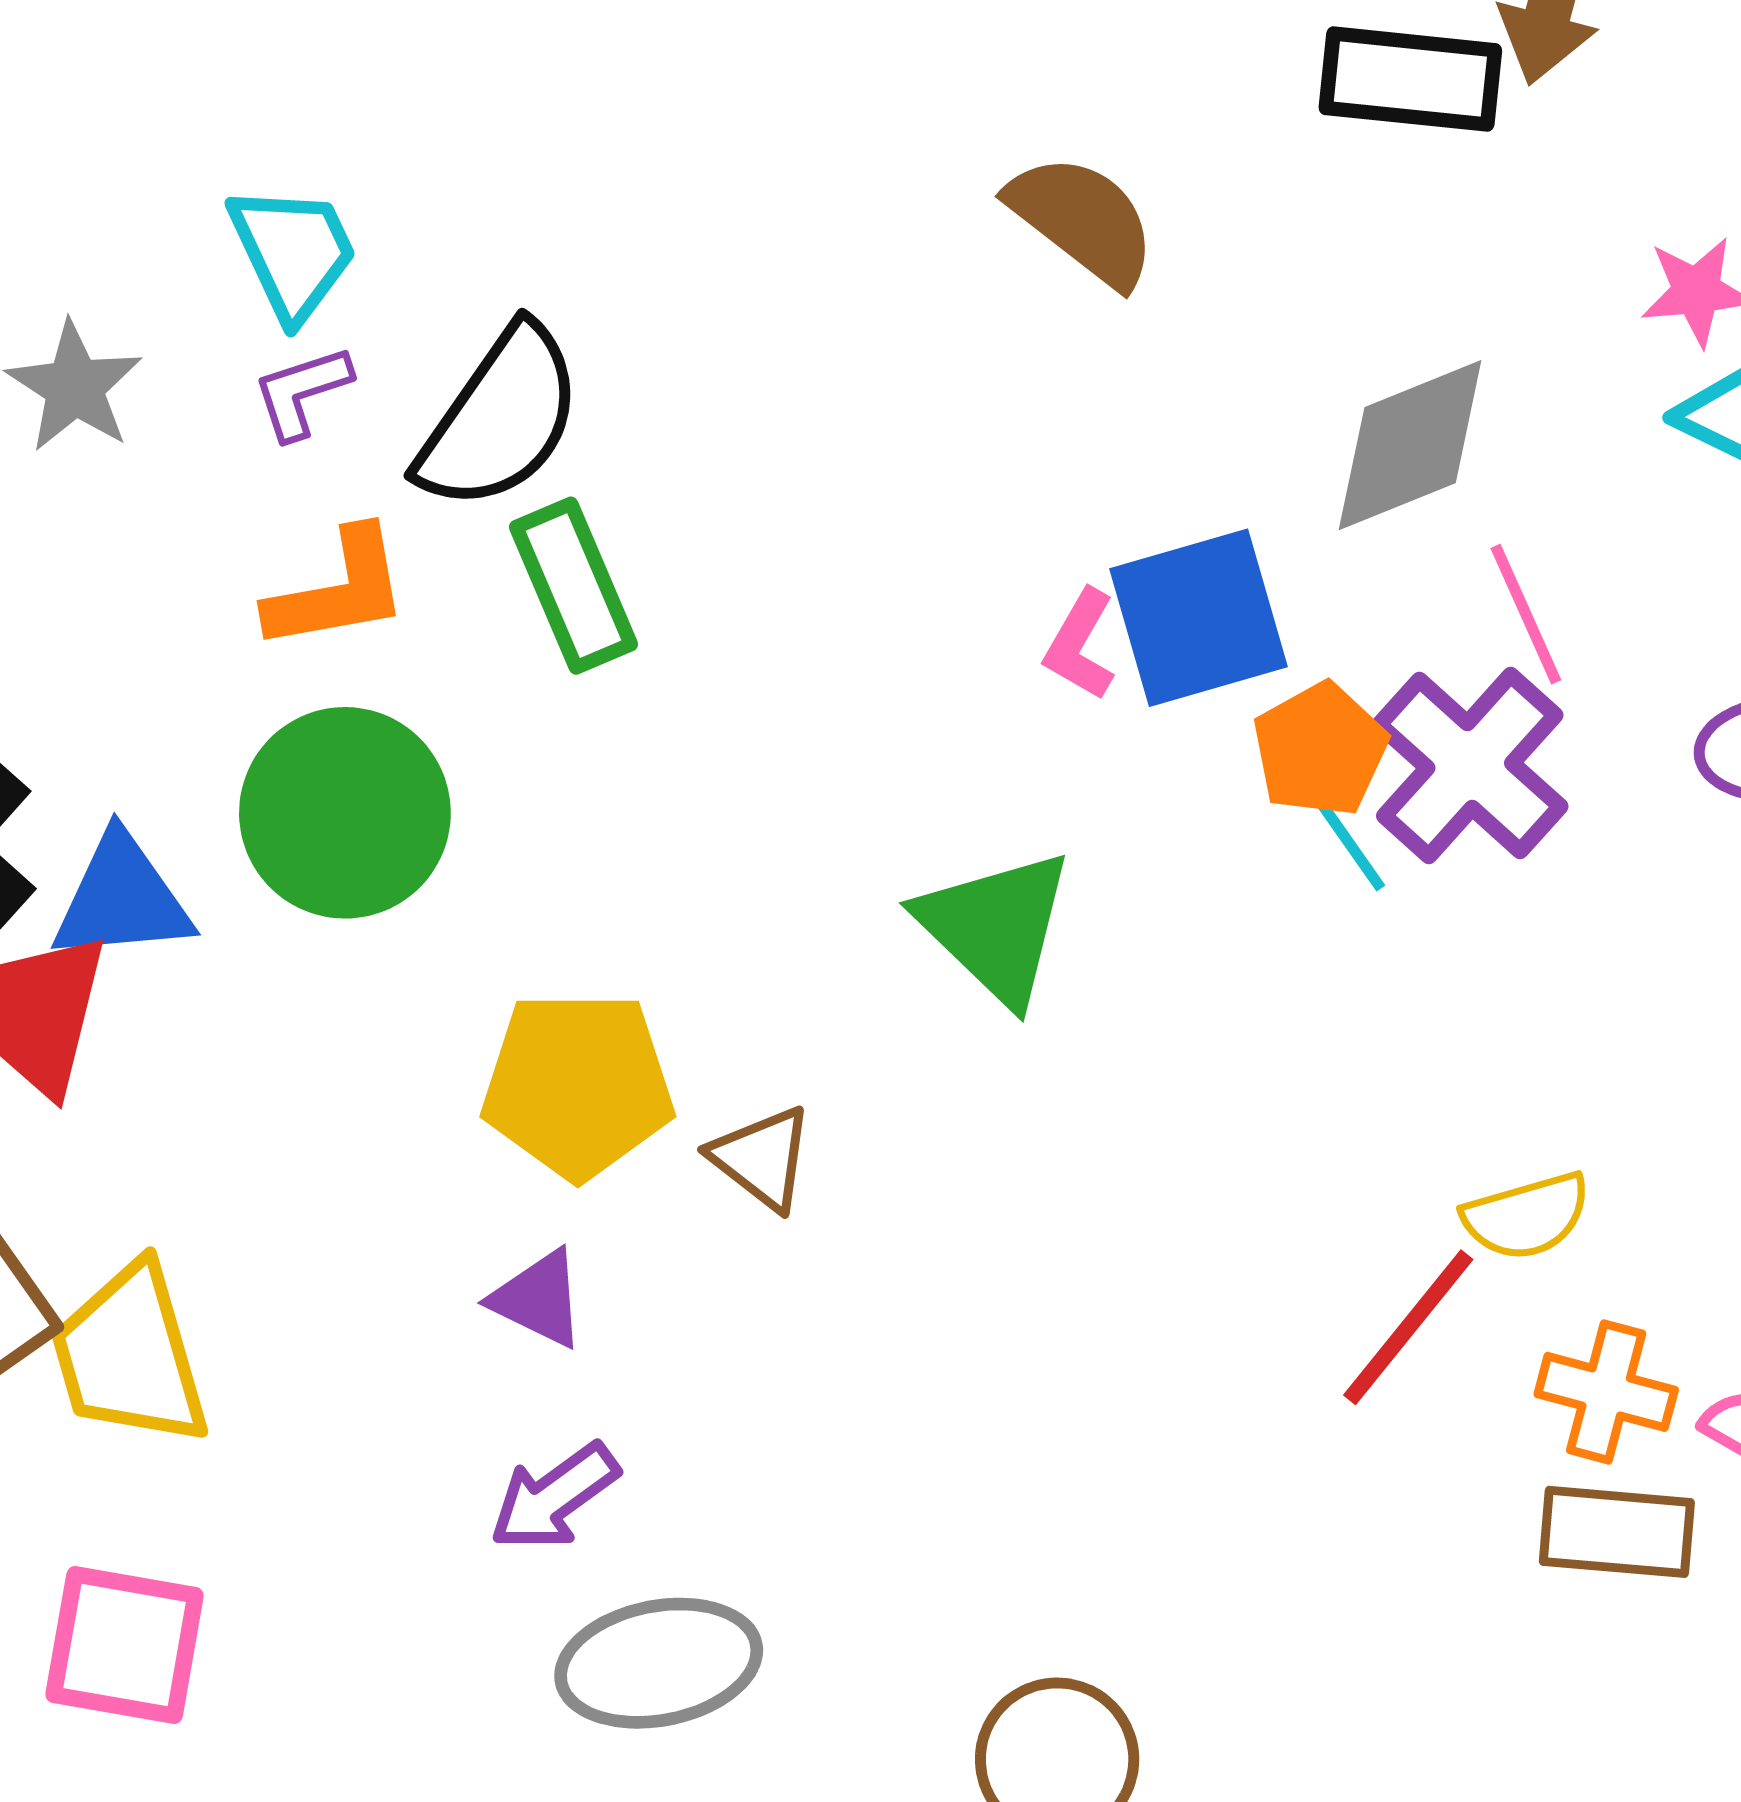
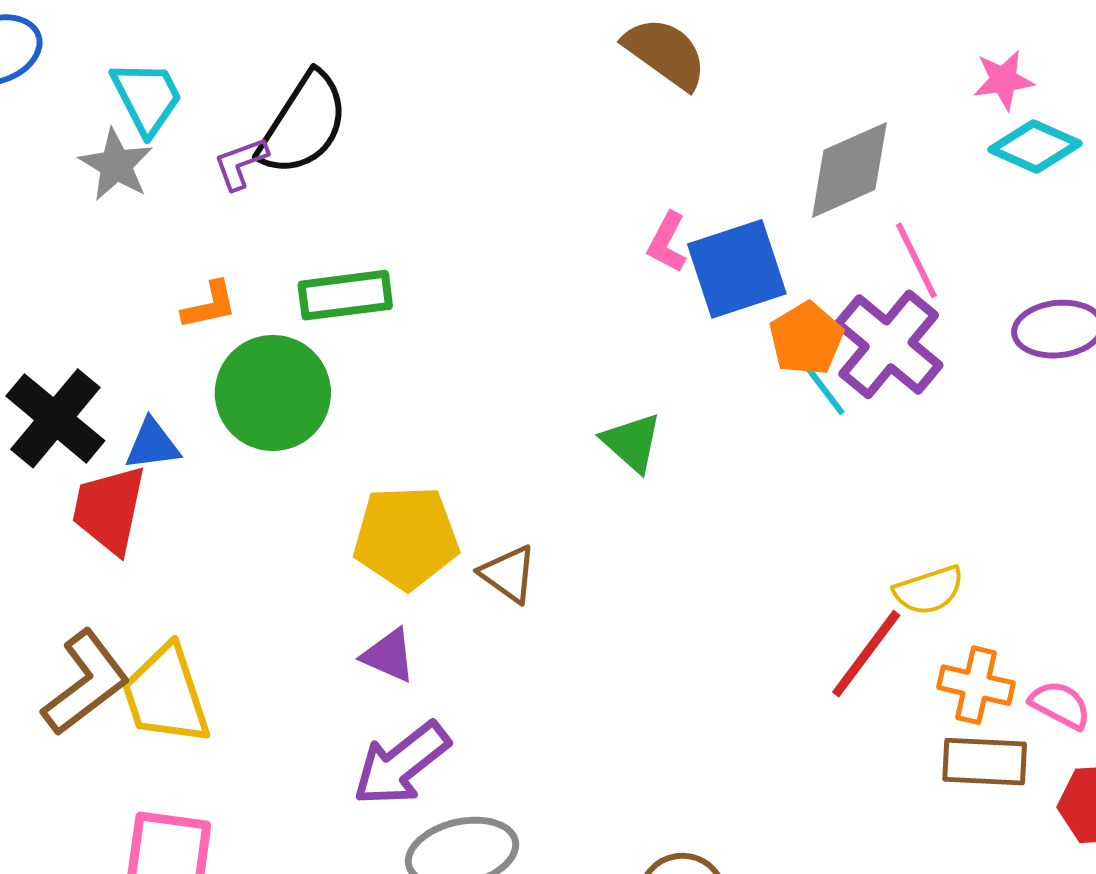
cyan trapezoid: (293, 252) -> (147, 97), moved
black semicircle: (500, 418) -> (303, 124), moved
green rectangle: (574, 586) -> (345, 295), moved, turned -72
orange L-shape: (338, 590) -> (209, 305), moved, size x0.7
pink L-shape: (1080, 645) -> (667, 242), moved
blue triangle: (122, 899) -> (152, 444), size x0.7
green triangle: (996, 927) -> (632, 442), size x0.7
purple arrow: (554, 1497) -> (401, 764), size x1.4

